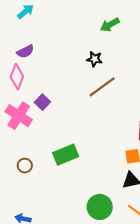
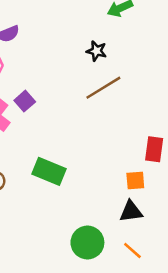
green rectangle: (66, 155) -> (49, 171), turned 40

